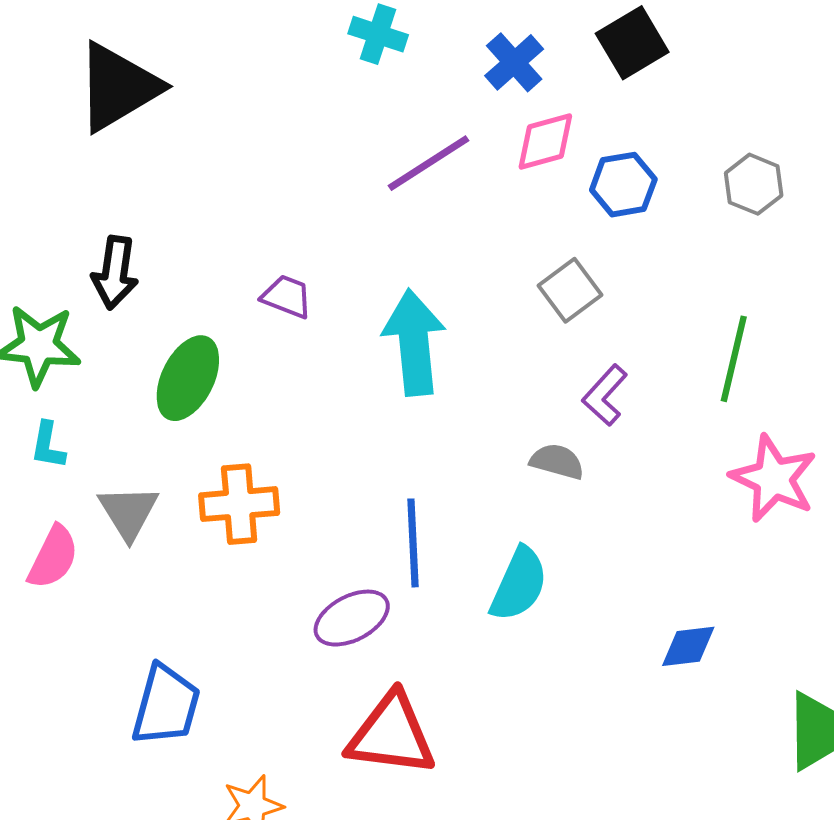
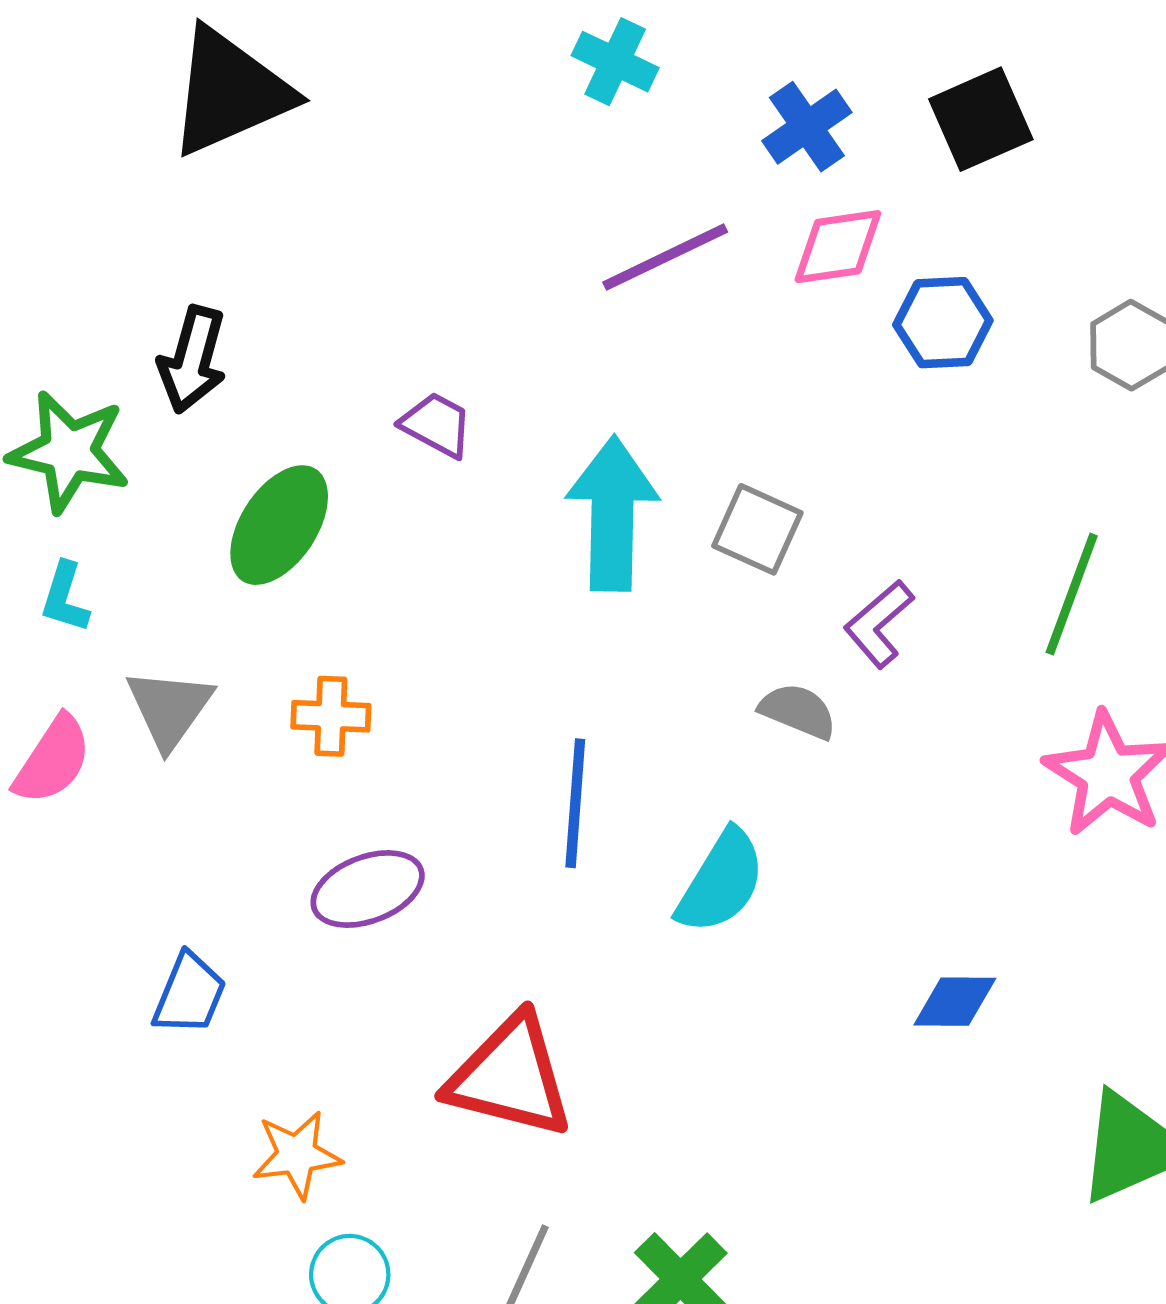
gray square: (570, 290) -> (757, 529), moved, turned -36
orange cross: (239, 504) -> (331, 716), size x0.7
purple ellipse: (352, 618) -> (368, 889), moved
blue trapezoid: (166, 705) -> (189, 994), size x0.7

